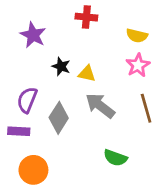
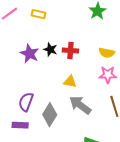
red cross: (86, 17) -> (70, 51), moved
pink star: (138, 65) -> (108, 75), turned 30
black star: (61, 66) -> (50, 50), moved

